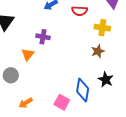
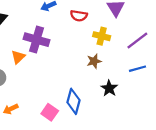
purple cross: (43, 37) -> (36, 40), size x1.6
black star: (106, 80) -> (109, 88), moved

